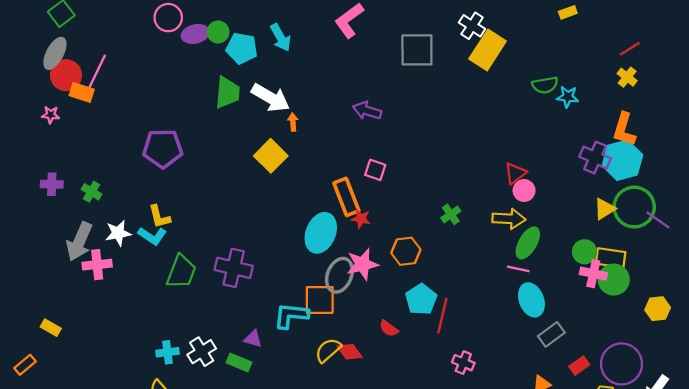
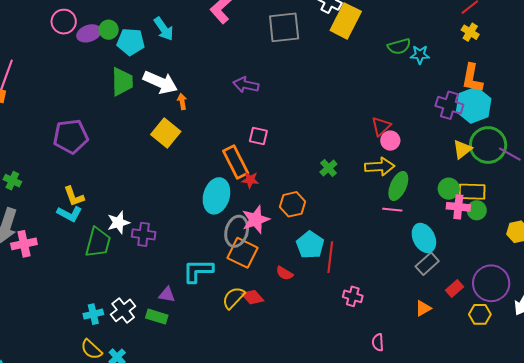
white star: (118, 233) -> (118, 223), moved
purple cross: (234, 268) -> (144, 234), size x0.7
green circle: (614, 280) -> (477, 210), size x0.7
orange square: (320, 300) -> (243, 253), moved, turned 32
cyan ellipse: (531, 300) -> (424, 238), moved

